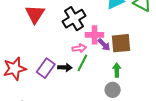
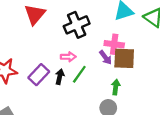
pink cross: (95, 35) -> (114, 44), moved
pink arrow: (79, 48) -> (68, 57), moved
black arrow: (65, 67) -> (60, 77), turned -88

